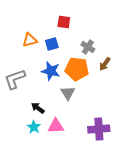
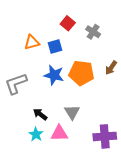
red square: (64, 22) -> (68, 23), turned 32
gray cross: (88, 47) -> (93, 32), moved
gray triangle: (68, 93) -> (72, 112), moved

